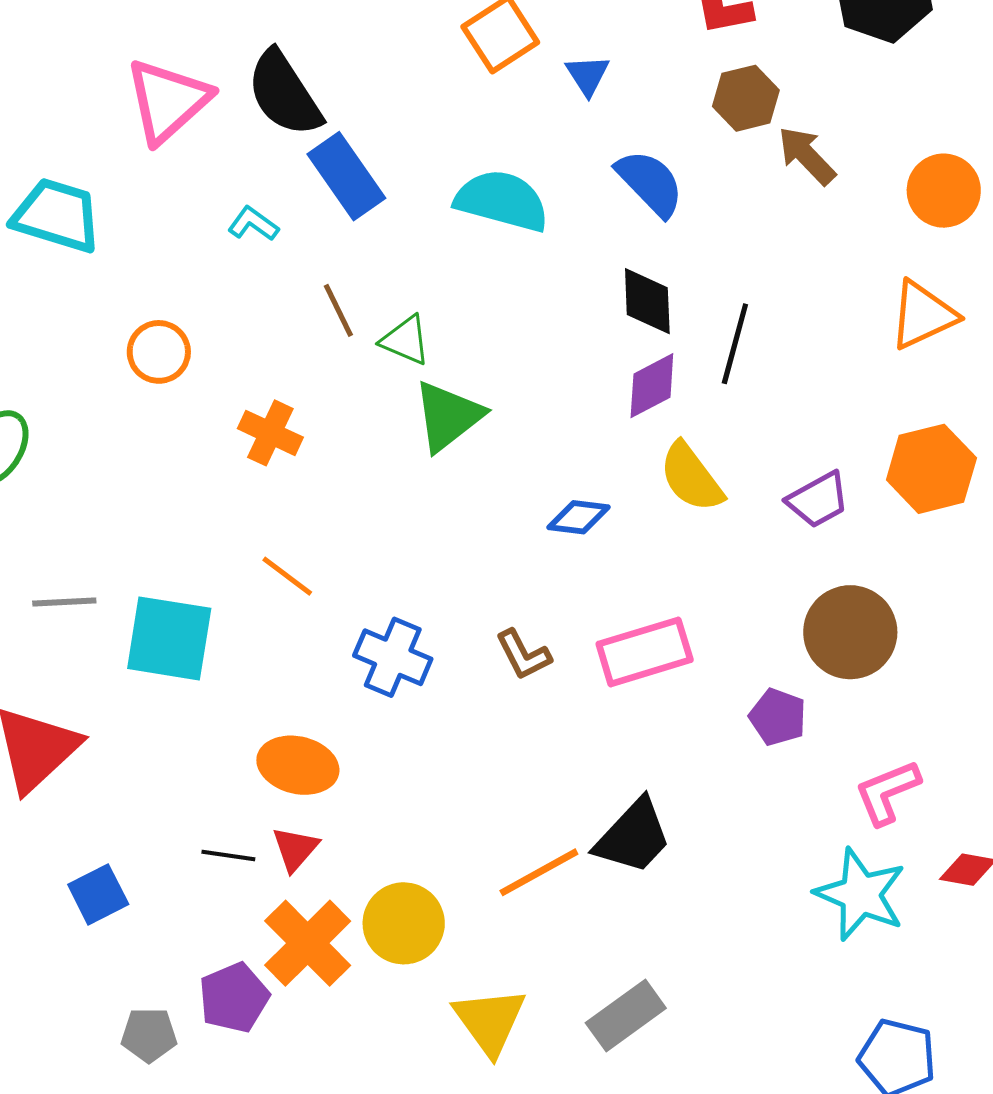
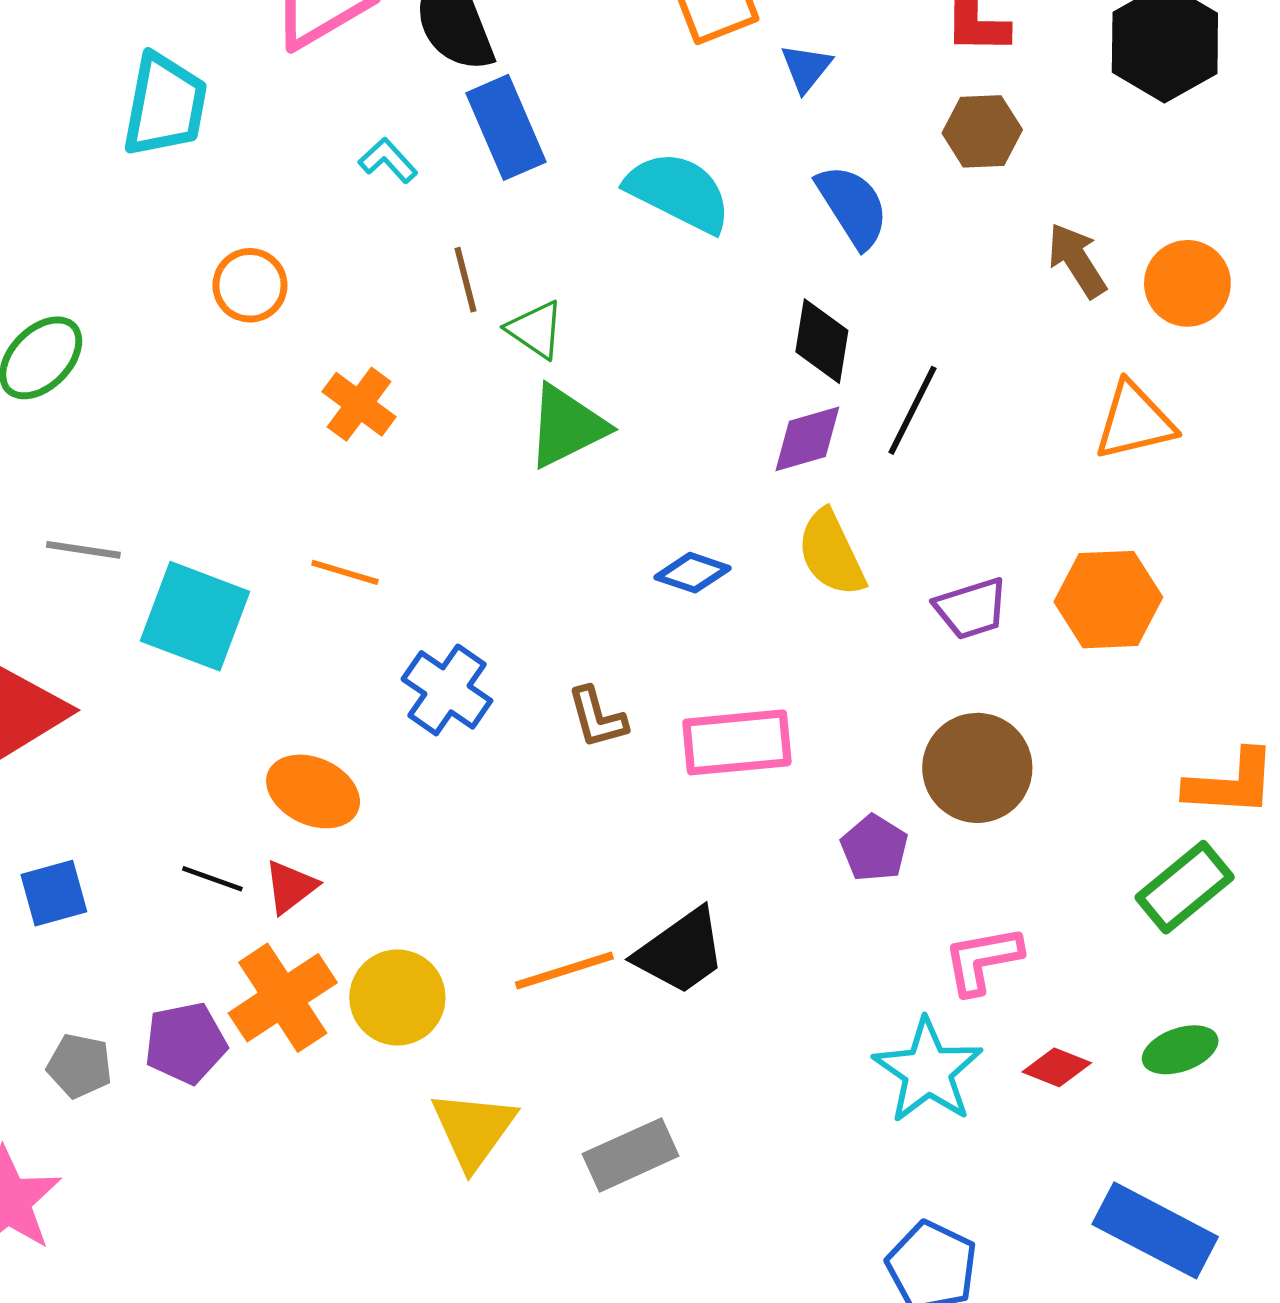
brown arrow: (807, 156) -> (1077, 260), moved
cyan trapezoid: (57, 215) -> (165, 105), turned 72
orange line: (287, 576) -> (345, 572), turned -32

